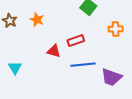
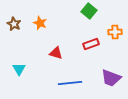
red rectangle: (76, 41) -> (91, 44), moved
blue line: (83, 65) -> (70, 83), moved

